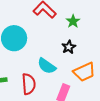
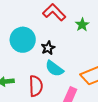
black star: (69, 47) -> (48, 48), moved

